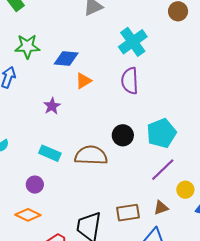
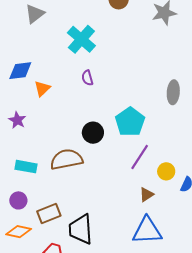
purple semicircle: (130, 81) -> (87, 78), size x0.6
brown rectangle: (128, 213) -> (49, 213), moved

